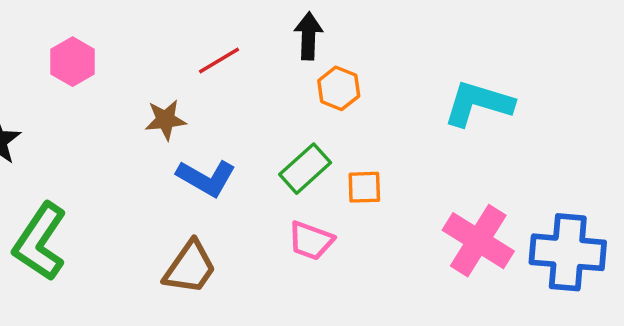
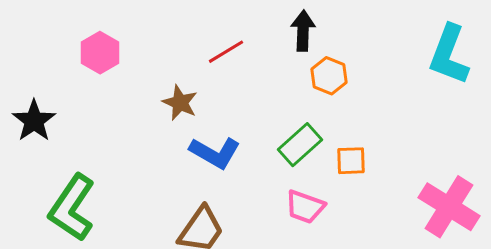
cyan L-shape: (478, 103) -> (449, 55), moved, turned -86
brown star: (166, 120) -> (180, 103), turned 30

